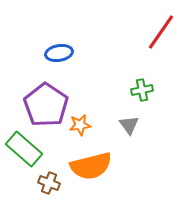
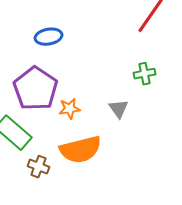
green cross: (142, 90) -> (144, 74), moved

